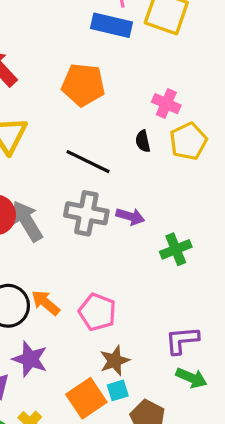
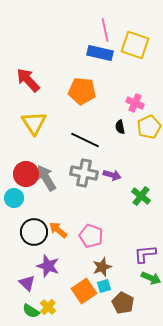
green cross: (176, 249) -> (141, 196), turned -30

